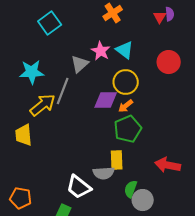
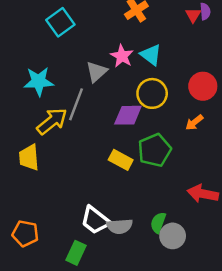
red circle: (169, 62) -> (203, 86), moved
orange arrow: (126, 106) -> (194, 122), moved
yellow rectangle: (117, 160) -> (121, 160), moved, turned -60
gray semicircle: (104, 173) -> (119, 226), moved

